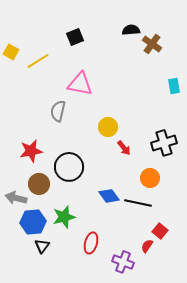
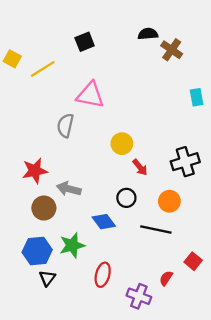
black circle: (69, 167) -> (126, 198), moved, size x0.6
blue diamond: (109, 196) -> (104, 222), moved
gray arrow: (16, 198) -> (69, 189), moved
red square: (160, 231) -> (193, 261), moved

